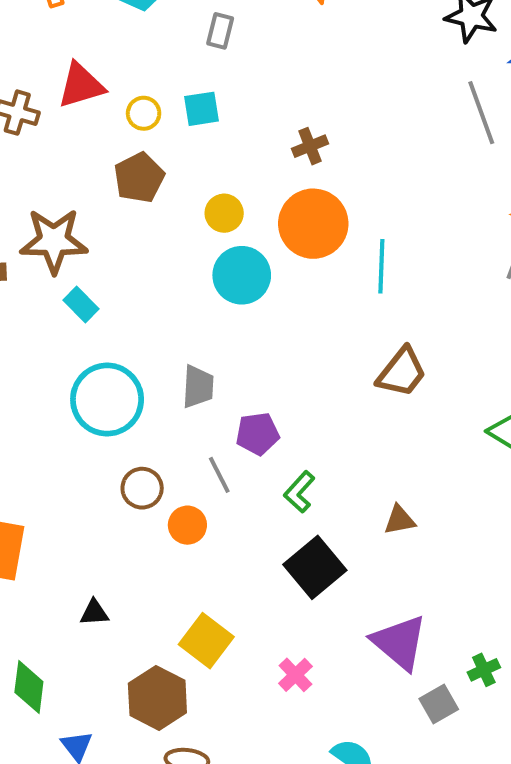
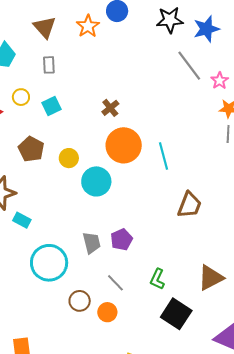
yellow circle: (144, 113) -> (21, 97), moved
yellow circle: (224, 213) -> (69, 158), moved
purple pentagon: (257, 434) -> (122, 240), moved
brown triangle: (400, 520) -> (211, 278), size x1.6

